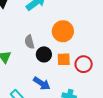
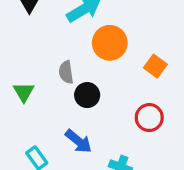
orange circle: (63, 31) -> (110, 43), moved
orange square: (64, 59) -> (155, 66), moved, turned 32

